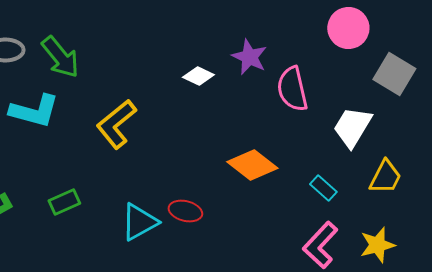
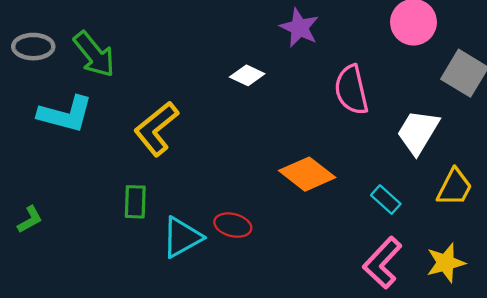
purple star: (249, 57) -> (299, 28), moved
green rectangle: (64, 202) -> (135, 202), moved, turned -64

